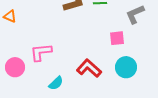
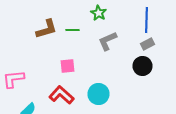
pink square: (117, 38) -> (68, 66), moved

